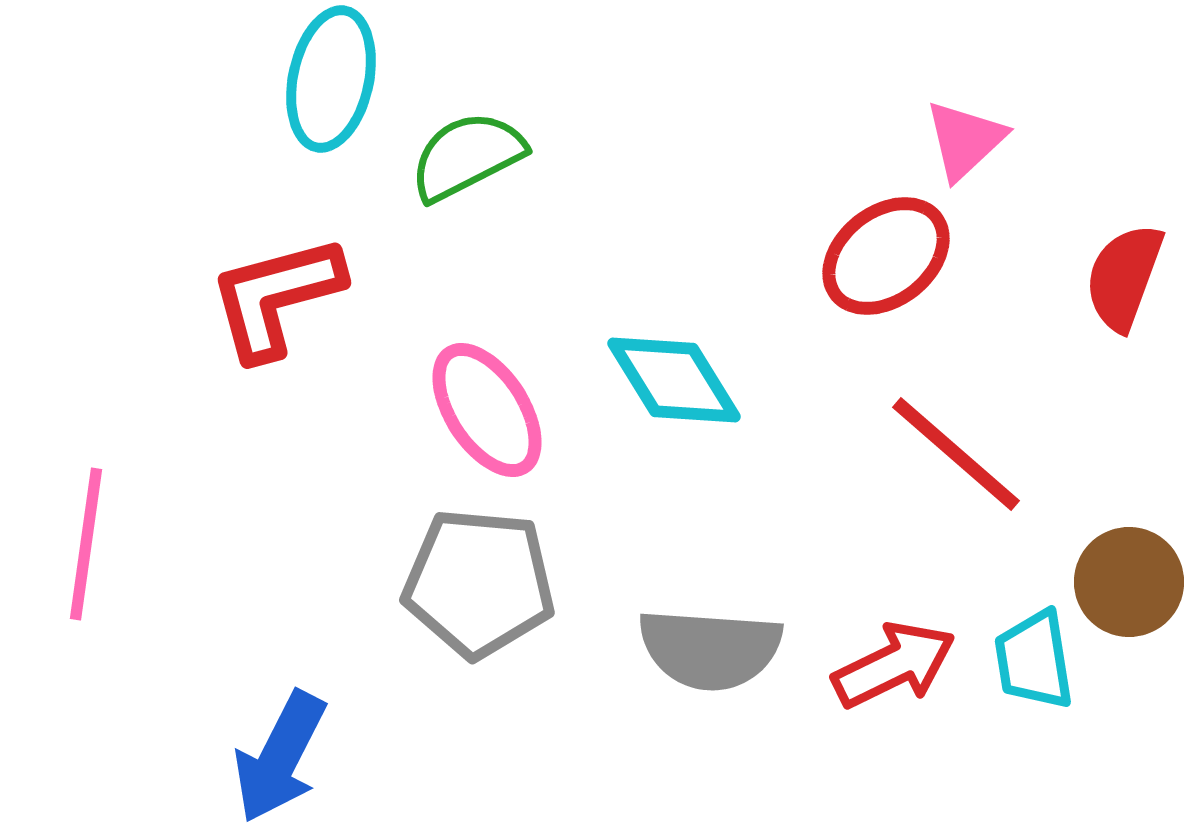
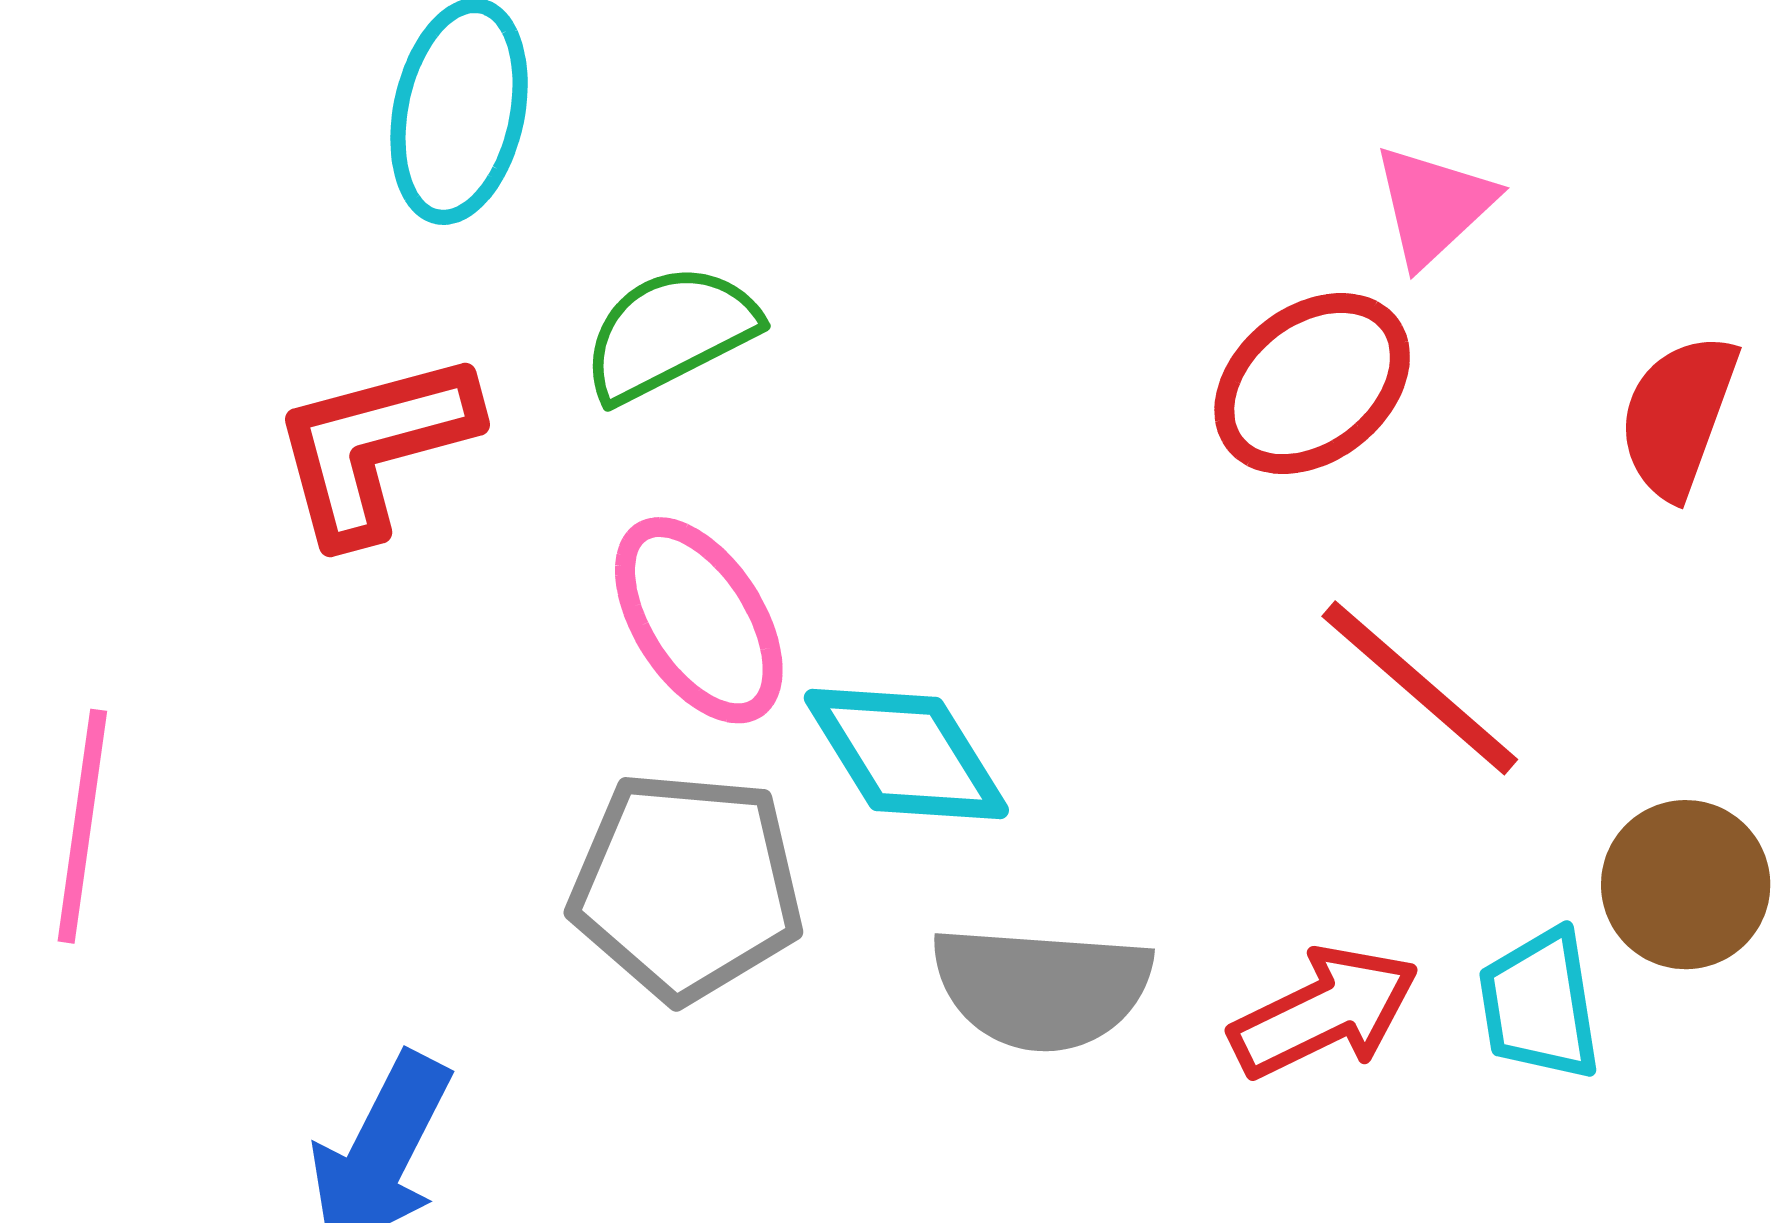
green semicircle: (467, 156) -> (670, 333), moved
cyan diamond: (674, 380) -> (906, 754), moved

